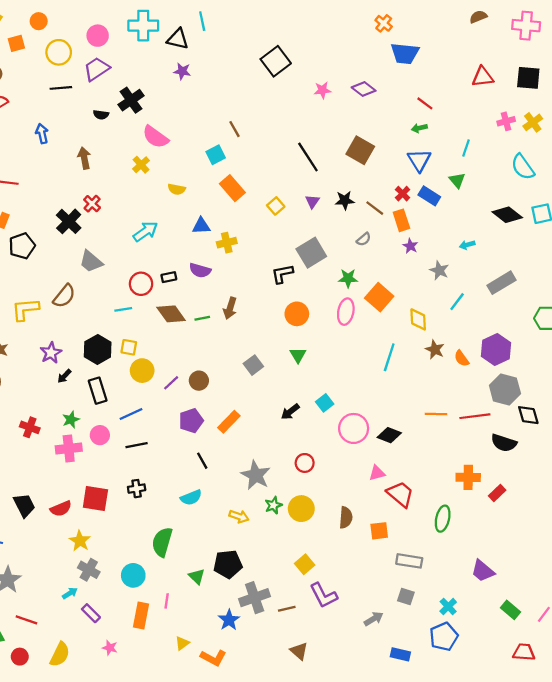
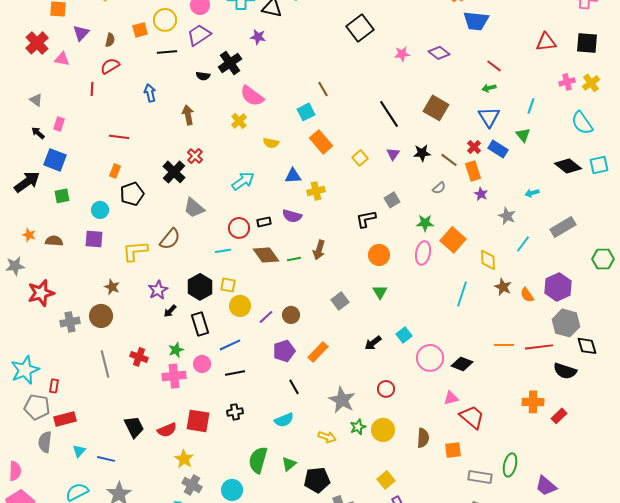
orange square: (16, 43) -> (140, 30), moved
purple star: (182, 71) -> (258, 37), moved
gray square: (311, 253) -> (392, 200), size x0.6
green ellipse: (443, 519) -> (510, 465), moved
green triangle: (197, 576) -> (289, 464), moved, turned 35

